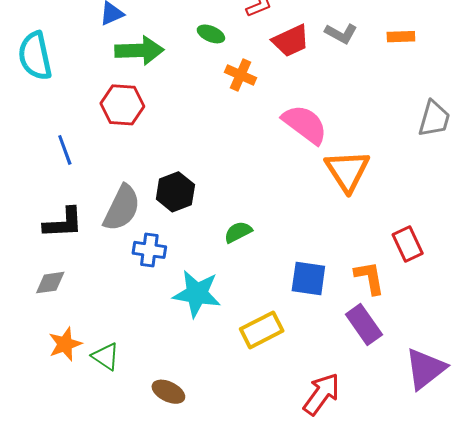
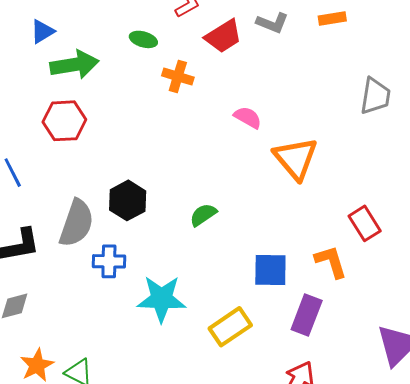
pink semicircle: (305, 124) -> (248, 117), size x0.6
green semicircle: (238, 232) -> (203, 215), moved
purple rectangle: (364, 324) -> (307, 315), moved, turned 63

